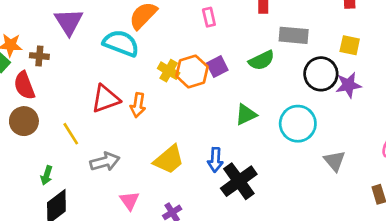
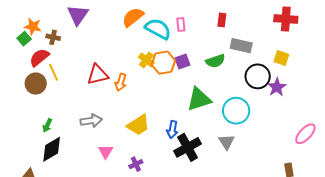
cyan semicircle: (121, 43) -> (158, 29), moved
red semicircle: (24, 85) -> (39, 57), turned 65
purple star: (348, 85) -> (277, 87), turned -30
green triangle: (246, 115) -> (199, 99), size x1.5
yellow line: (71, 134) -> (54, 72), moved
gray triangle: (334, 161) -> (227, 142), moved

